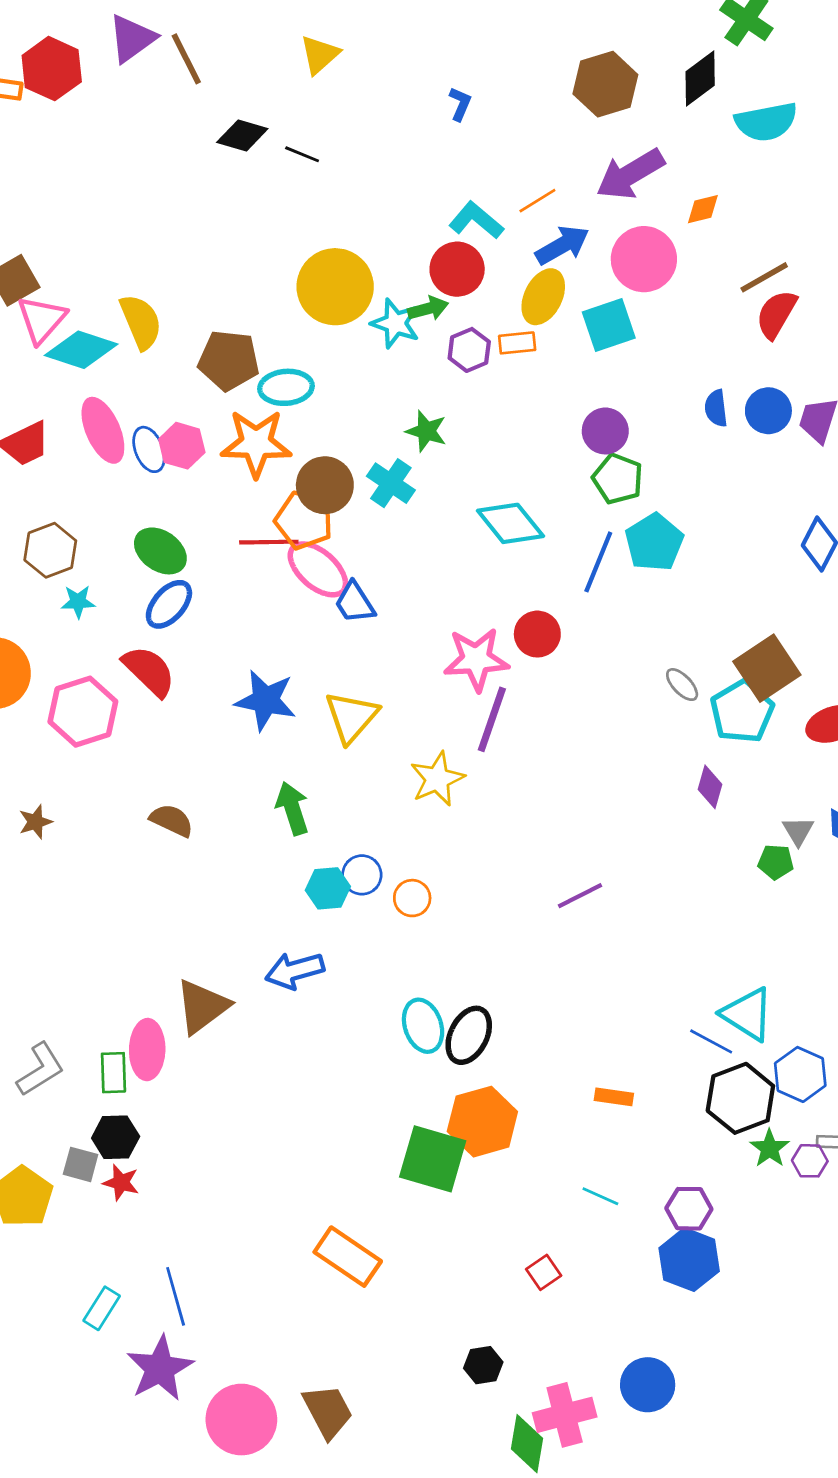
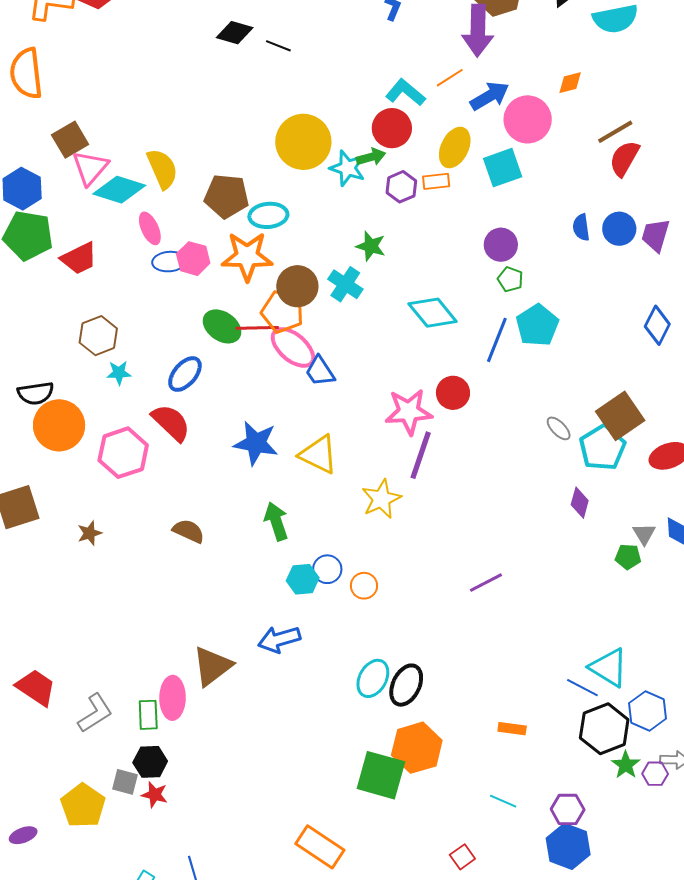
purple arrow: (630, 174) -> (478, 30), moved, turned -57
blue arrow: (562, 245) -> (490, 96), moved
pink ellipse: (103, 430) -> (150, 228), moved, size x0.7
blue ellipse: (149, 449) -> (169, 262), turned -72
green pentagon: (618, 479) -> (510, 279), size x0.7
green ellipse: (160, 551) -> (222, 326), moved
yellow triangle: (351, 717) -> (318, 454), turned -45
cyan ellipse: (423, 1026) -> (373, 678), turned 48

